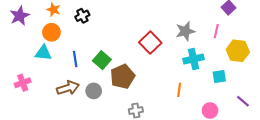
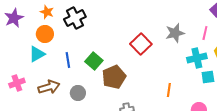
black cross: (82, 16) -> (75, 18), size x1.5
cyan triangle: (43, 53) -> (37, 54), turned -36
cyan cross: (194, 59) -> (197, 58), moved
brown arrow: (68, 88) -> (49, 87), moved
gray circle: (94, 91) -> (78, 93), moved

